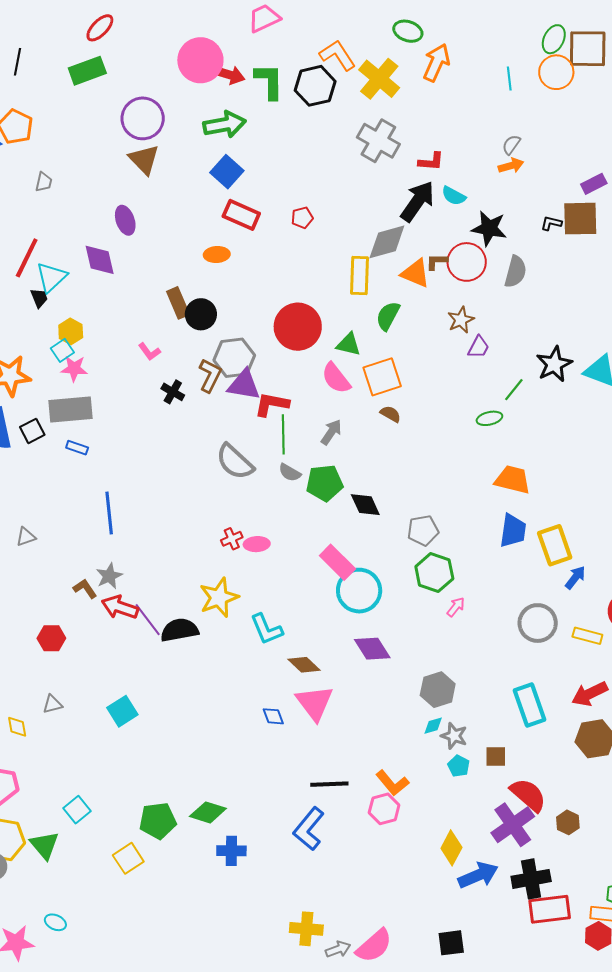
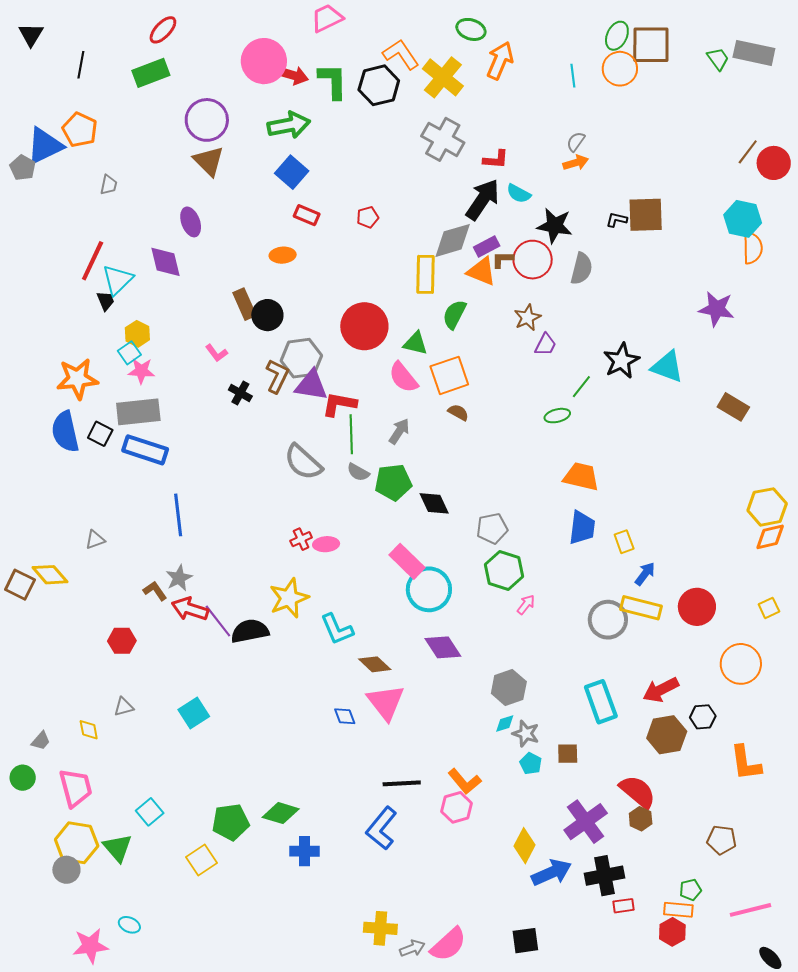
purple rectangle: (594, 184) -> (487, 246), moved
red rectangle: (241, 215) -> (307, 215), size x0.7
black square: (32, 431) -> (100, 434), turned -35
blue rectangle: (77, 448) -> (145, 450), size x2.0
yellow rectangle: (555, 545) -> (624, 542), size x0.6
yellow rectangle: (587, 636) -> (641, 608), moved, size x1.4
red semicircle: (528, 795) -> (638, 792), moved
red rectangle: (550, 909) -> (623, 906), size x0.5

